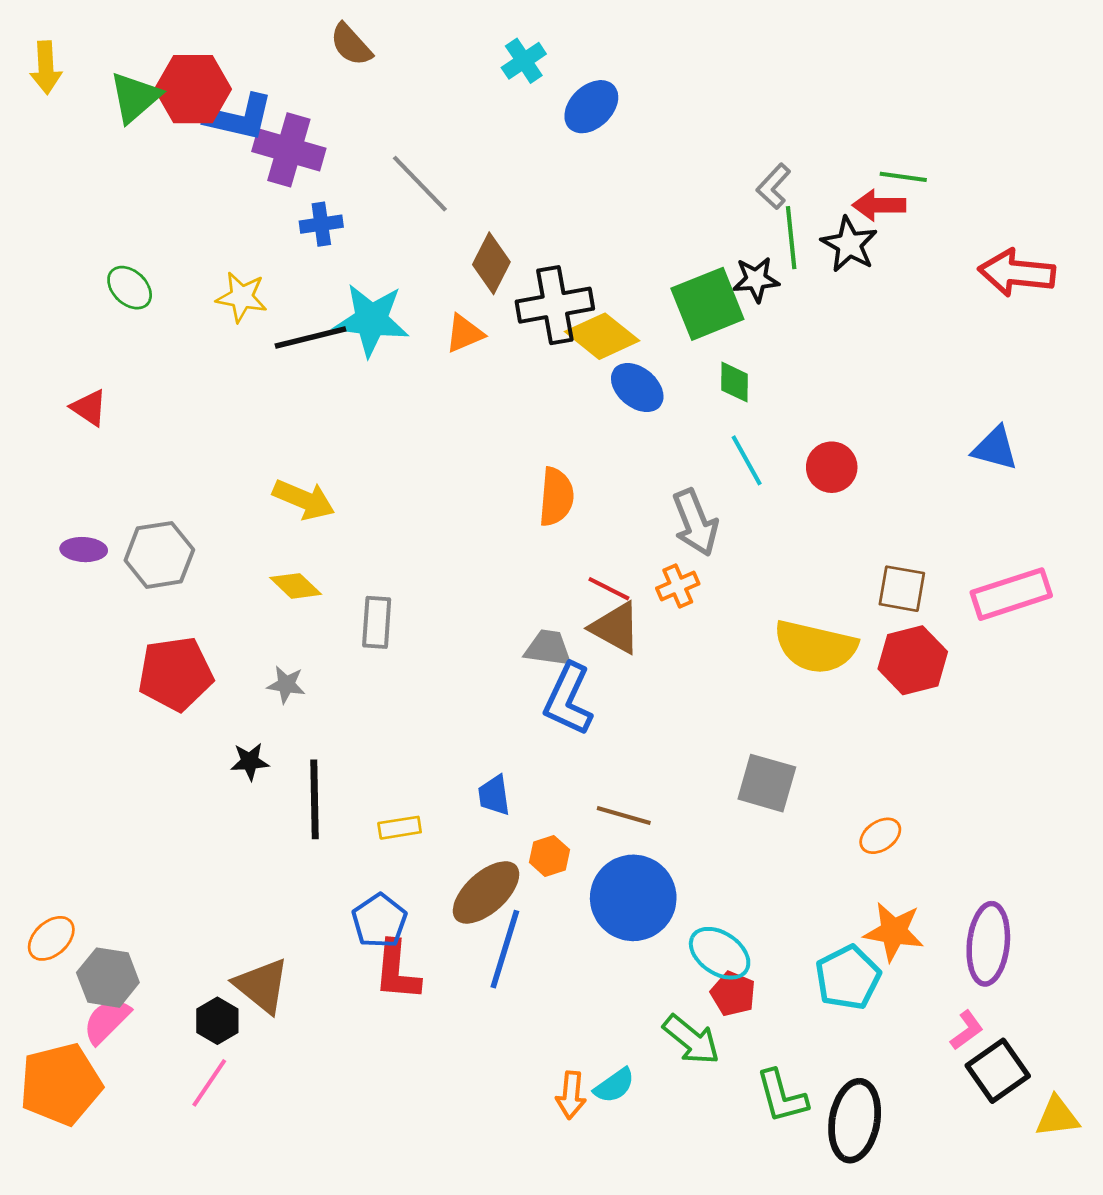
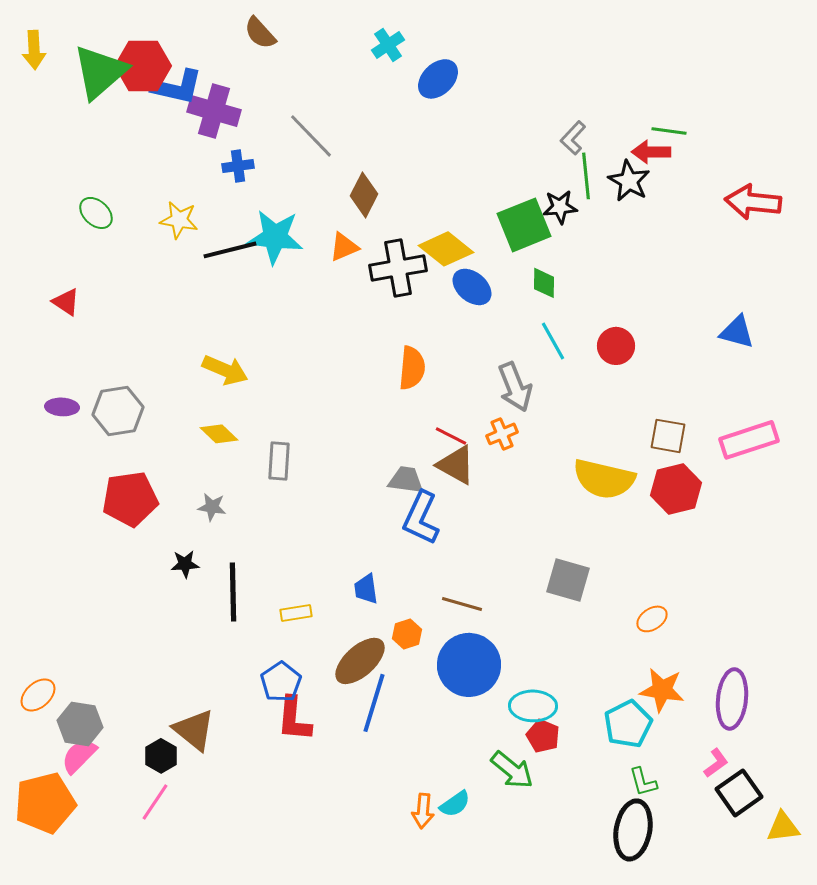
green triangle: (135, 97) -> (100, 72), size x1.4
black cross: (555, 305) -> (398, 268), moved
cyan ellipse: (720, 953) -> (533, 706), turned -33
green L-shape: (782, 1096) -> (643, 782), moved, size x0.7

